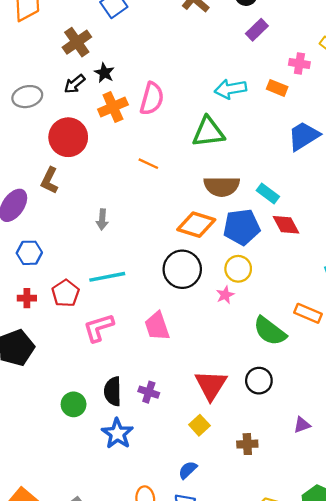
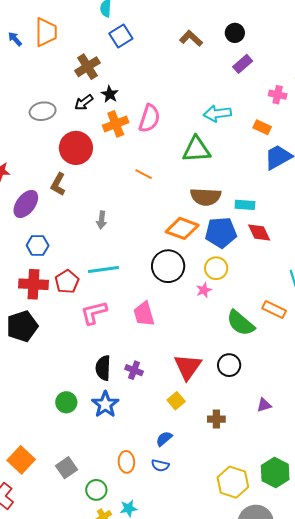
orange rectangle: (277, 88) -> (262, 127), moved
cyan rectangle: (268, 193) -> (245, 205), turned -36
red cross: (27, 298) -> (33, 284), size x1.8
green circle: (74, 404) -> (66, 402), moved

